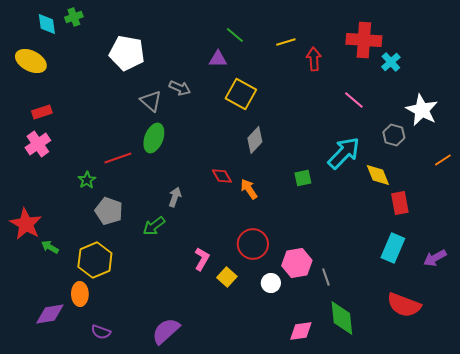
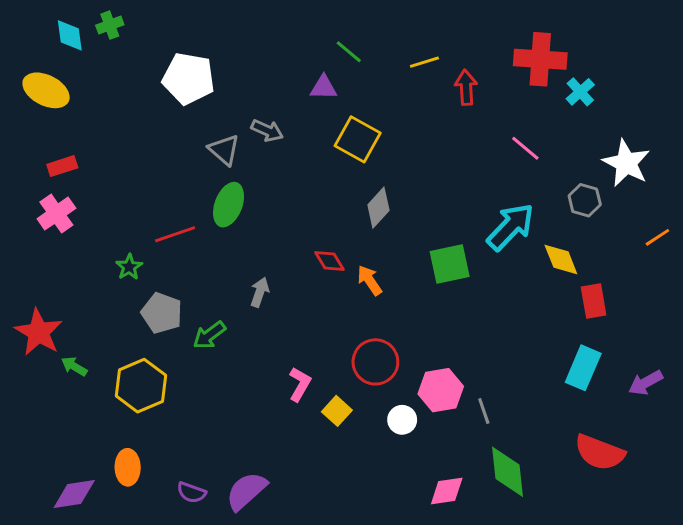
green square: (303, 178) -> (450, 264), size x1.6
green arrow: (154, 226) -> (209, 335), moved
orange ellipse: (80, 294) -> (128, 467), moved
purple diamond: (50, 314) -> (74, 494), moved
purple semicircle: (101, 332) -> (191, 493), moved

